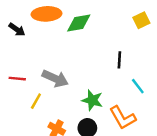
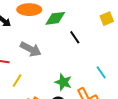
black line: (119, 60) -> (75, 37), moved, turned -40
gray arrow: (55, 78) -> (31, 49), moved

